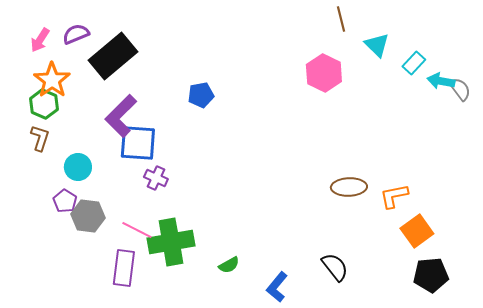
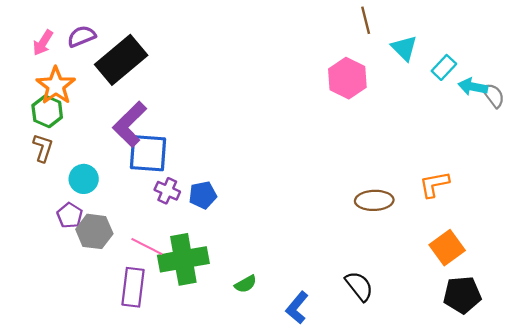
blue pentagon: (201, 95) -> (203, 195), moved
orange L-shape: (394, 196) -> (434, 184), moved

